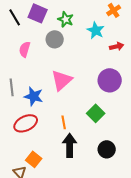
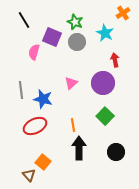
purple square: (38, 13) -> (52, 37), moved
gray circle: (55, 39) -> (77, 42), moved
red arrow: (117, 46) -> (115, 60), moved, turned -88
pink triangle: (62, 80) -> (71, 83), size x0.6
purple circle: (110, 80) -> (103, 83), moved

